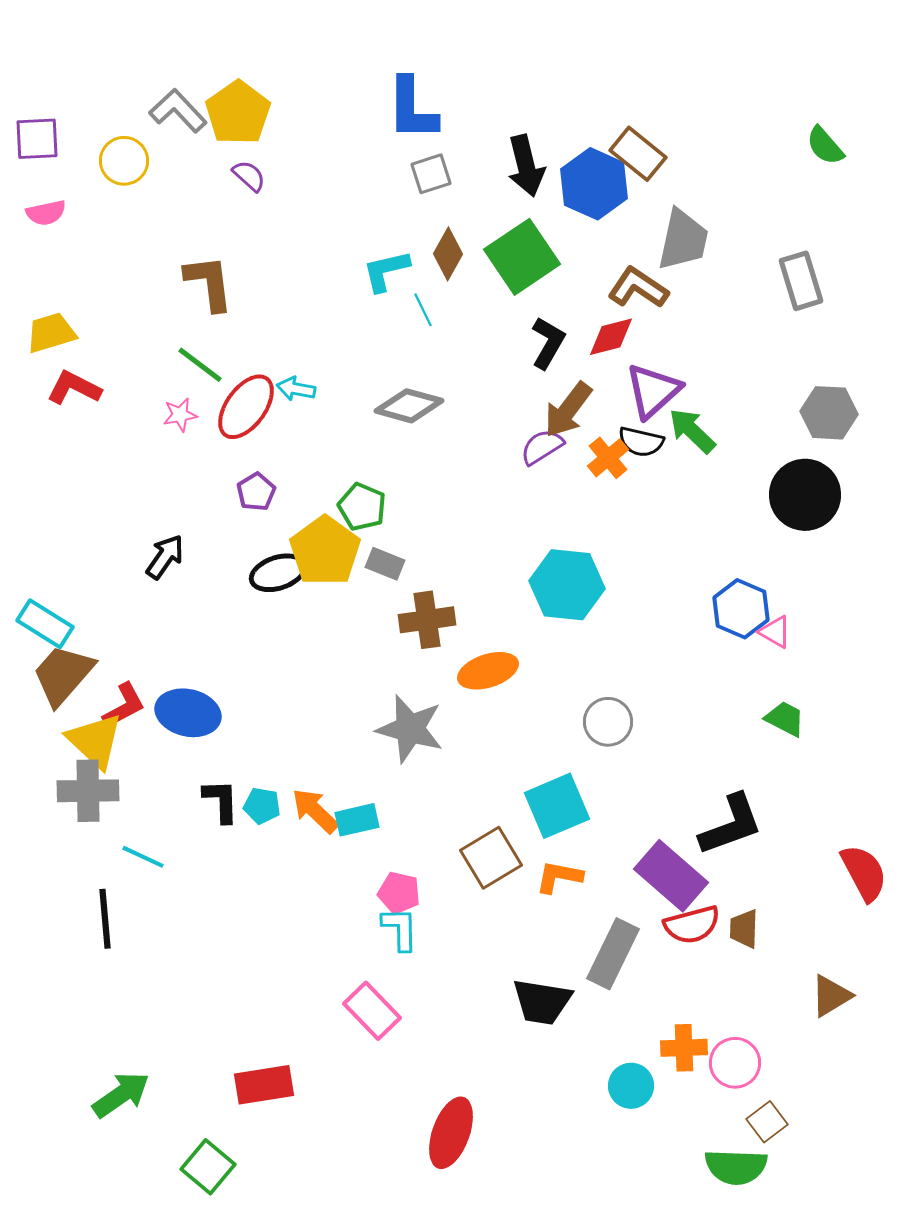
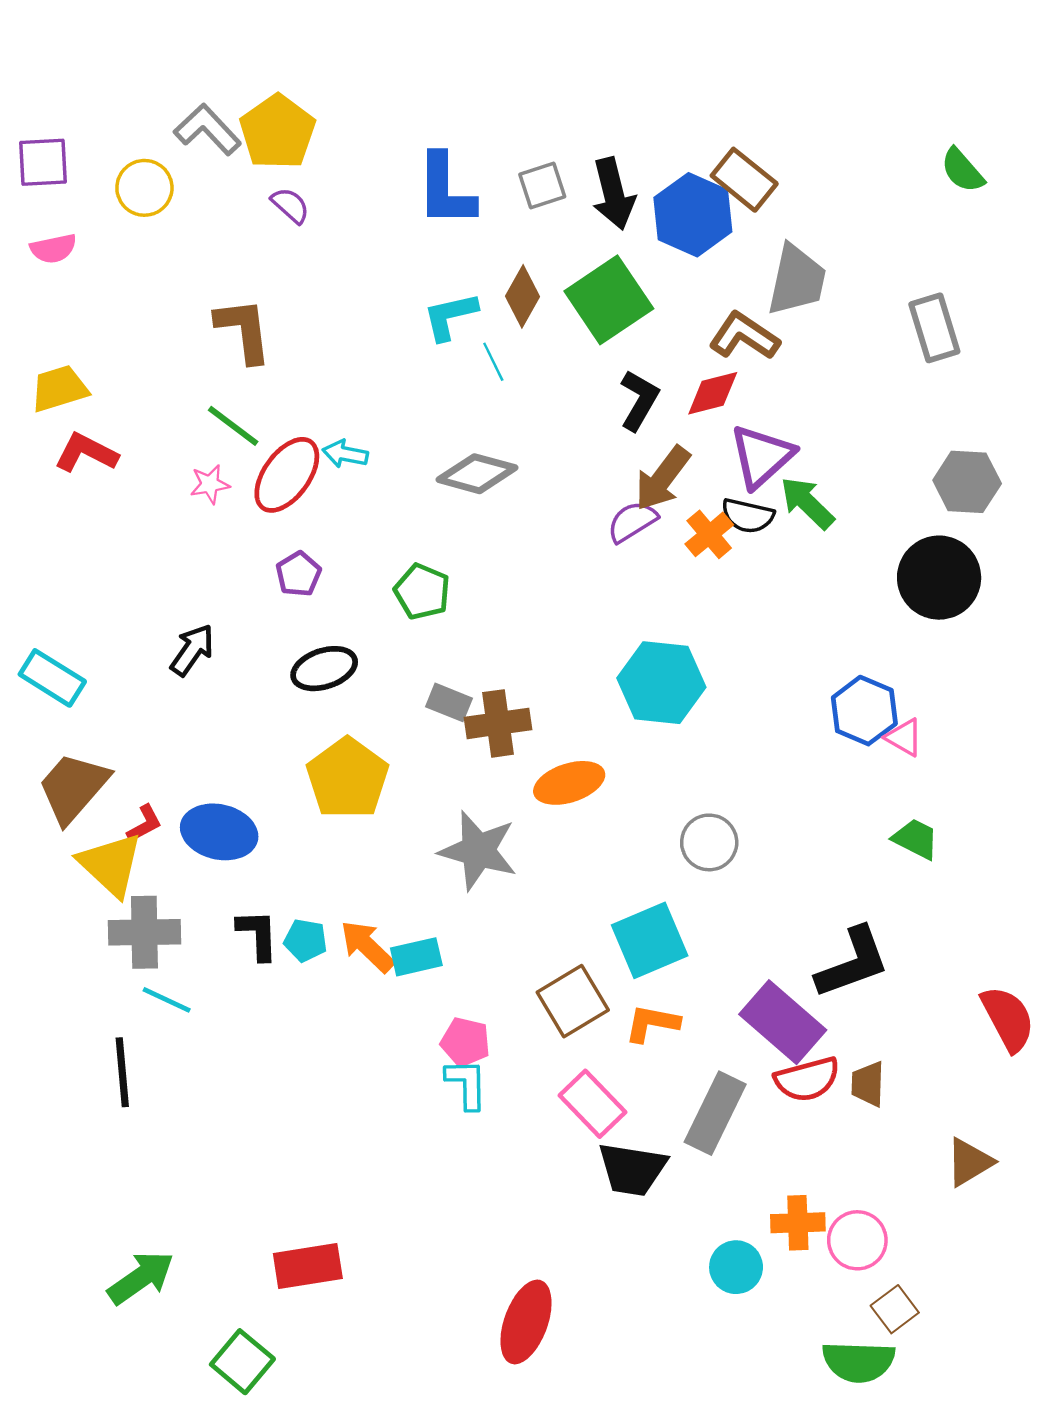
blue L-shape: (412, 109) -> (445, 190), moved
gray square: (431, 174) -> (542, 186), moved
yellow pentagon: (325, 551) -> (347, 778), moved
gray rectangle: (385, 564) -> (449, 702), moved
cyan rectangle: (45, 624) -> (52, 678), moved
red L-shape: (124, 706) -> (144, 824), size x0.7
gray cross: (88, 791) -> (144, 932), moved
pink rectangle: (372, 1011) -> (593, 1104), moved

